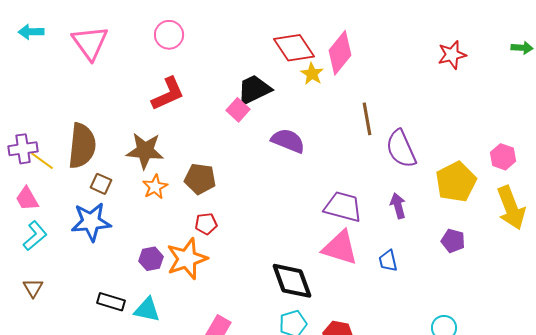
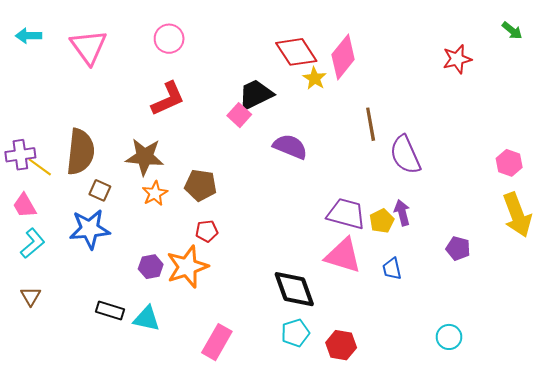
green arrow: (522, 48) -> (512, 31), moved, turned 35
yellow pentagon: (456, 182) -> (382, 221), moved, size x0.6

